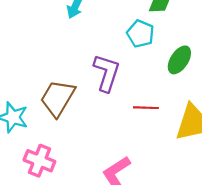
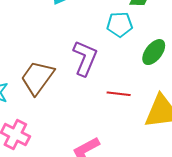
cyan pentagon: (140, 34) -> (120, 25), turned -30

